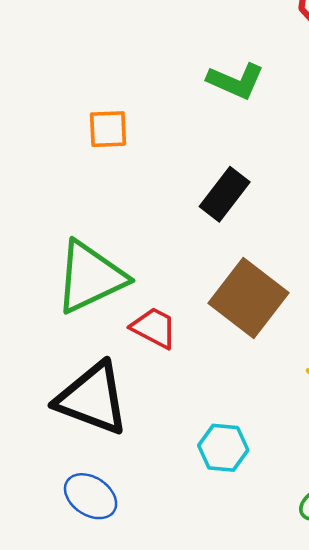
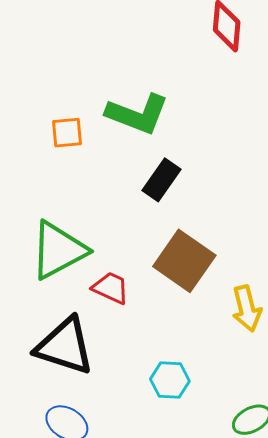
green L-shape: (236, 81) -> (137, 114), moved, size x1.4

